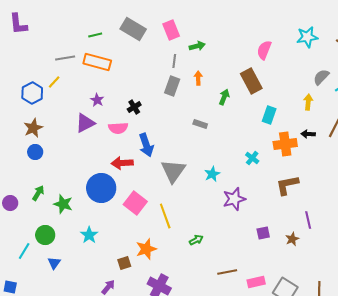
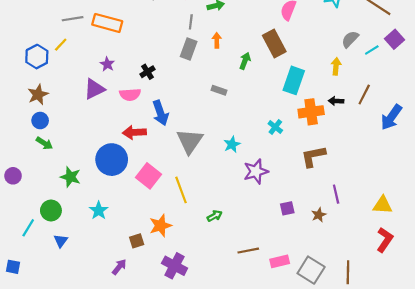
cyan rectangle: (269, 115) -> (294, 80), size x1.4
green arrow: (38, 193) -> (44, 143), moved, turned 91

